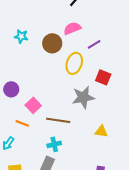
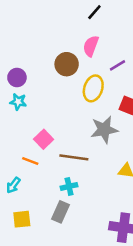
pink semicircle: (72, 28) -> (91, 46), turned -48
cyan star: (21, 36) -> (18, 102), moved
purple circle: (11, 89) -> (17, 77), moved

